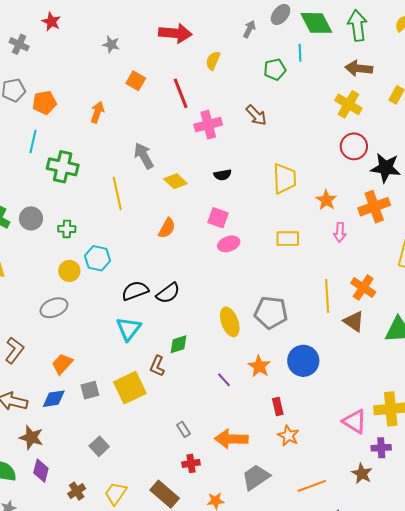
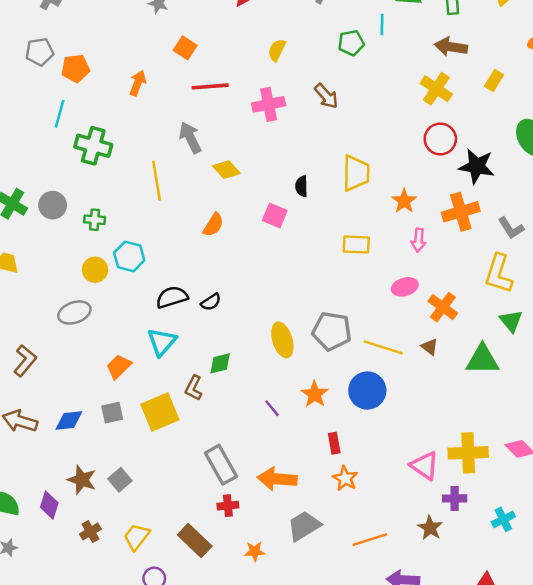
yellow semicircle: (213, 61) -> (277, 50), moved
red line: (181, 93) -> (210, 86), moved, turned -76
black semicircle: (223, 175) -> (302, 186), moved, turned 96
pink ellipse: (229, 244) -> (405, 287), moved
black semicircle: (168, 293) -> (211, 302), size x0.7
yellow line: (327, 296) -> (383, 347), moved, turned -72
brown triangle: (354, 321) -> (430, 347), size x0.7
orange trapezoid: (62, 364) -> (119, 367), moved
gray rectangle: (183, 429) -> (221, 465), size x2.0
brown star: (31, 437) -> (82, 480), moved

